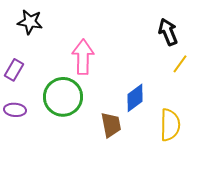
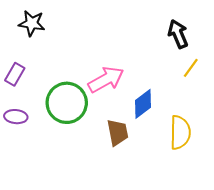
pink arrow: (83, 57) -> (106, 80), moved, turned 60

